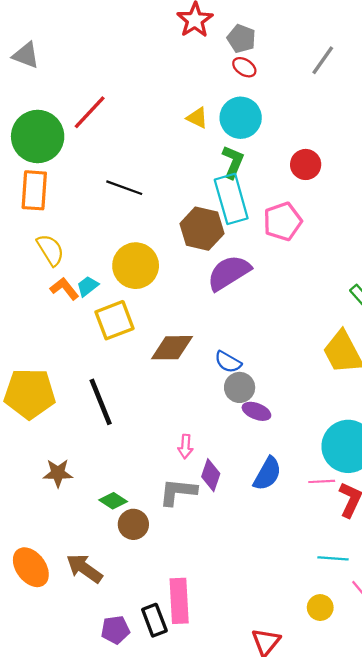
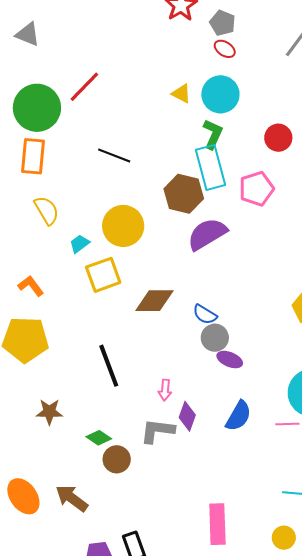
orange L-shape: (64, 289) -> (31, 286), moved
black line: (101, 402) -> (109, 366), moved
pink rectangle: (179, 601) -> (217, 524), moved

